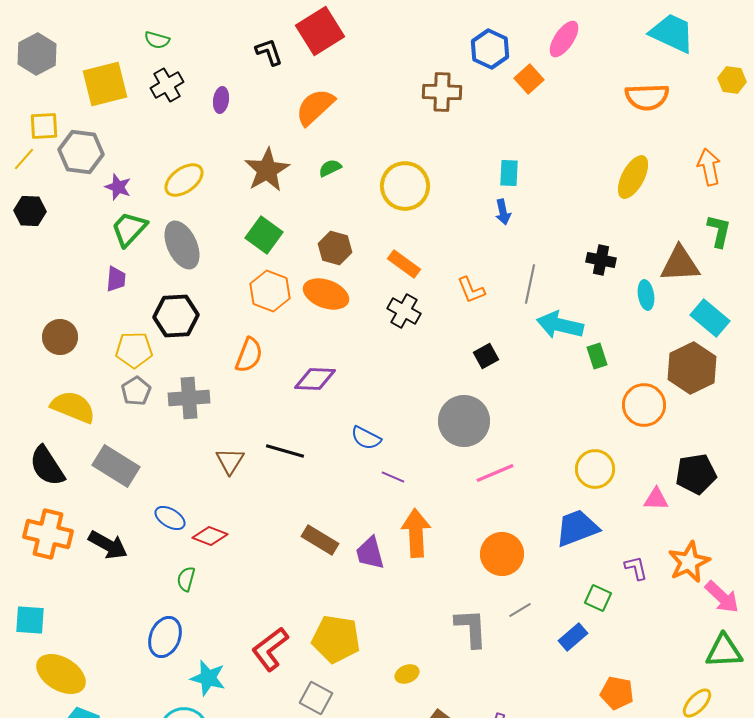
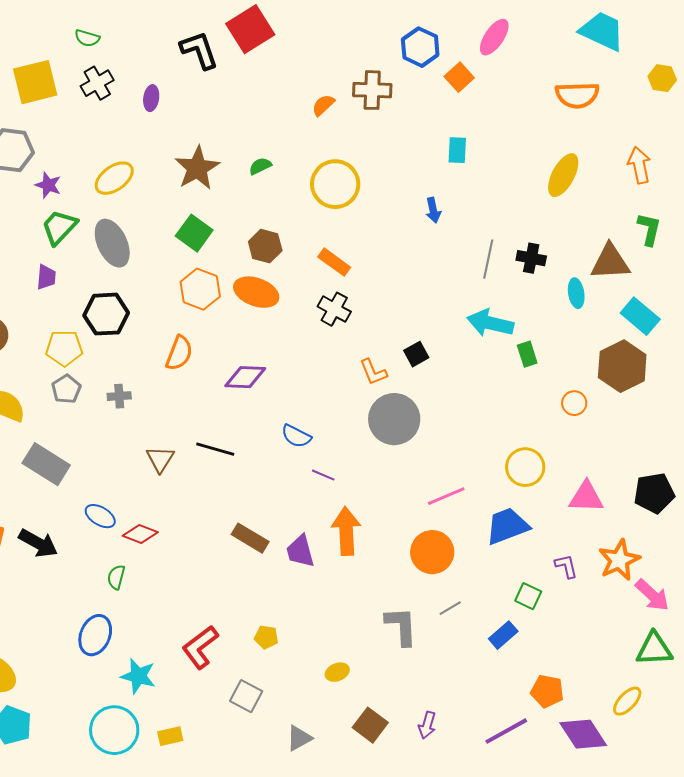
black L-shape: (269, 52) -> (199, 50), size x1.4
orange semicircle: (315, 107) -> (323, 105), moved, size x0.6
cyan rectangle: (509, 173) -> (457, 150), moved
gray line: (530, 284) -> (488, 259), moved
orange L-shape: (471, 290) -> (373, 372), moved
gray cross: (189, 398) -> (119, 396), size x0.6
orange circle: (644, 405) -> (574, 403), size x0.6
pink line: (495, 473) -> (446, 496), moved
black pentagon: (696, 474) -> (654, 493), moved
pink triangle: (656, 499) -> (586, 497), size x1.4
yellow pentagon: (336, 639) -> (266, 637), size x0.5

